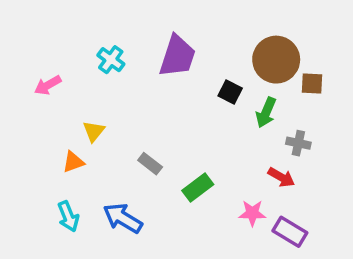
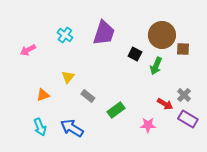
yellow triangle: (94, 131) -> (68, 77), moved
gray cross: (298, 143) -> (184, 95), moved, turned 32
purple rectangle: (290, 232) -> (188, 119), moved

